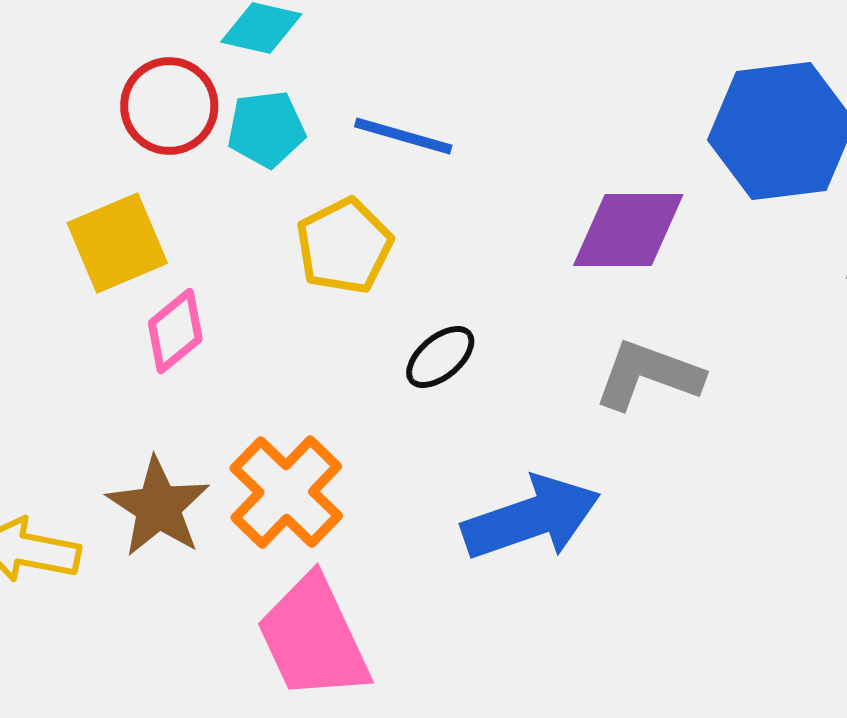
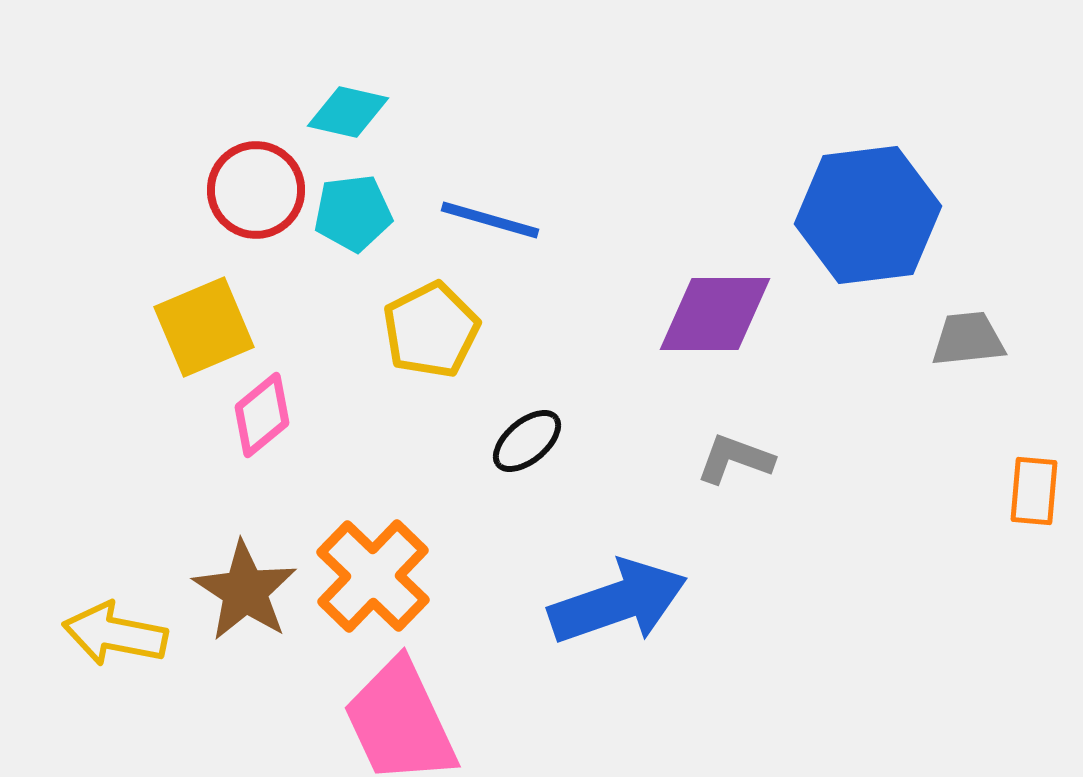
gray L-shape: (648, 375) -> (735, 459), size x0.7

